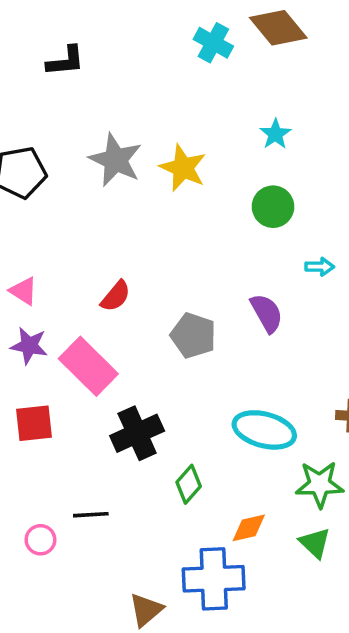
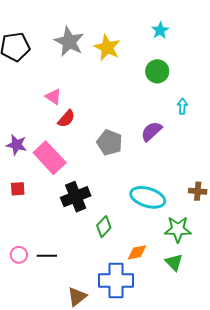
cyan arrow: (320, 267) -> (182, 106), turned -91
pink triangle: (23, 291) -> (53, 97), moved
purple semicircle: (267, 313) -> (151, 131), turned -105
red square: (34, 423) -> (18, 189), size x0.7
black line: (91, 515) -> (47, 256), moved

